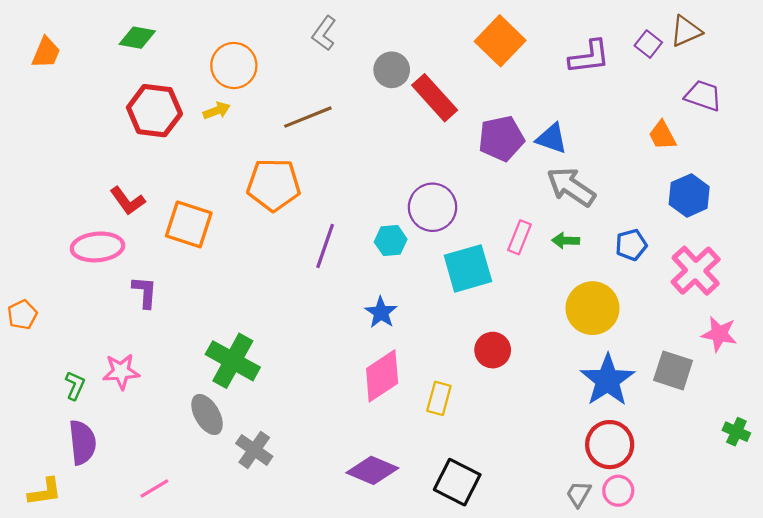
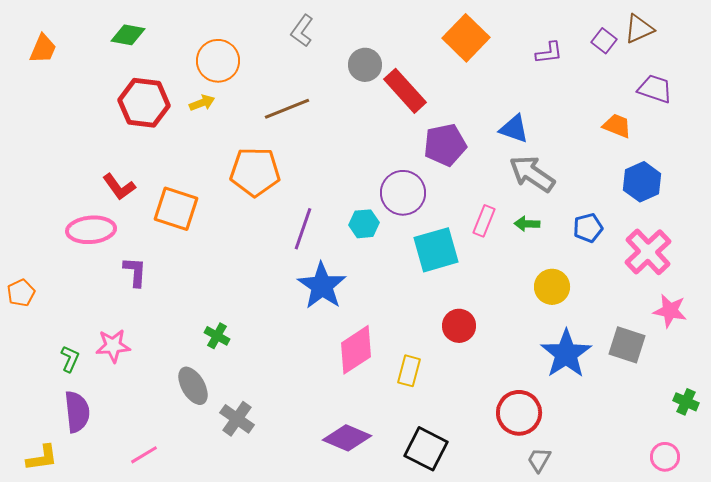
purple L-shape: (589, 57) -> (549, 53), size x0.7
orange trapezoid: (662, 135) -> (617, 126), turned 140
purple pentagon: (501, 139) -> (445, 145), moved
yellow circle: (593, 308) -> (552, 287), size x0.7
blue star: (381, 312) -> (322, 286), moved, size x1.6
green cross: (233, 361) -> (217, 336), size x0.5
red circle: (610, 445) -> (519, 413), moved
pink circle: (618, 491) -> (665, 457), moved

